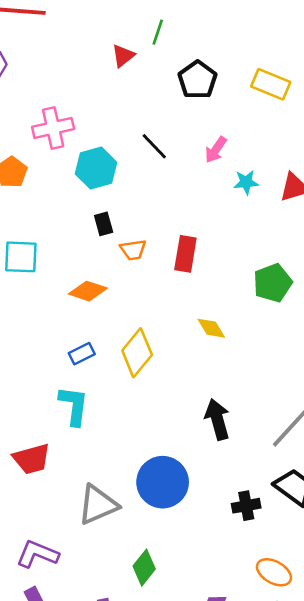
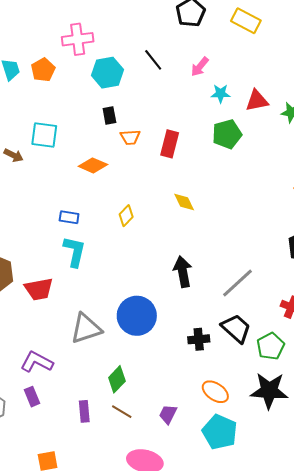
green pentagon: (273, 283) -> (227, 134), moved
yellow diamond: (137, 353) -> (126, 216), size x0.6
blue rectangle: (82, 354) -> (69, 217), moved, turned 30

